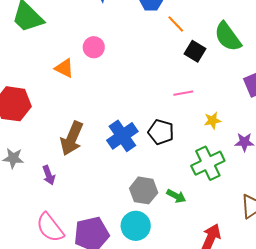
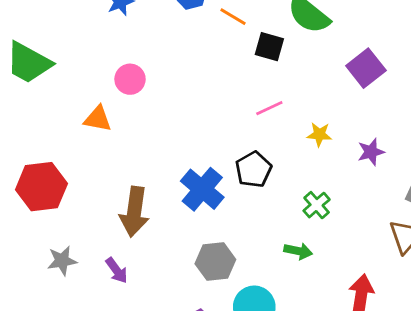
yellow star: (213, 120) -> (319, 134), turned 30
black pentagon: (161, 132) -> (253, 169), turned -30
green cross: (208, 163) -> (317, 205), moved, size x0.6
gray hexagon: (144, 190) -> (215, 262), moved

